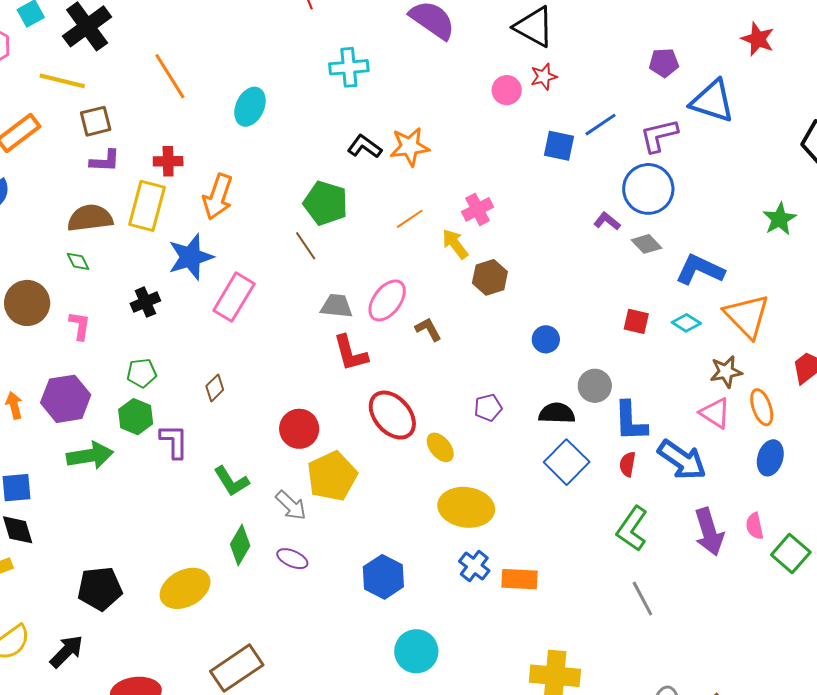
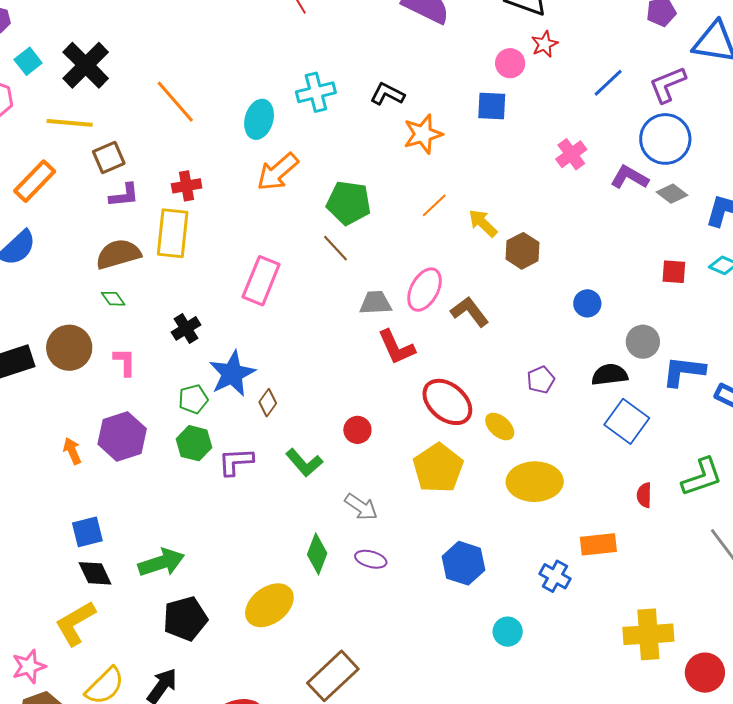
cyan cross: (349, 67) -> (316, 92), moved
blue square: (559, 146) -> (492, 106), moved
black L-shape: (365, 147) -> (387, 94), moved
orange arrow: (218, 197) -> (278, 172), moved, turned 39
pink cross: (478, 209) -> (571, 154), moved
purple L-shape: (607, 221) -> (629, 177), size x1.4
blue star: (191, 257) -> (232, 374), moved
pink rectangle: (234, 297) -> (261, 281), moved
brown L-shape: (428, 329) -> (470, 312), size x1.4
blue L-shape: (630, 421) -> (684, 371), turned 108
red circle: (299, 429) -> (357, 430), size x0.7
purple L-shape: (174, 441) -> (236, 462), turned -84
green arrow: (90, 456) -> (161, 563), moved
red semicircle: (628, 464) -> (644, 495), moved
yellow pentagon: (332, 476) -> (438, 468), moved
green L-shape: (231, 481) -> (304, 463), moved
green L-shape: (632, 529) -> (702, 477), turned -135
blue cross: (474, 566) -> (555, 576), moved
cyan circle: (416, 651) -> (508, 632), size x0.7

